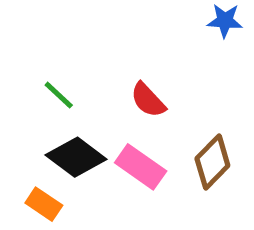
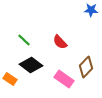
pink rectangle: (141, 167) -> (64, 79), moved
orange rectangle: (44, 204) -> (10, 79), moved

